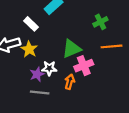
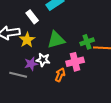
green cross: (100, 22) -> (87, 42), moved
green triangle: (72, 49) -> (56, 40), moved
gray line: (40, 92) -> (18, 75), moved

